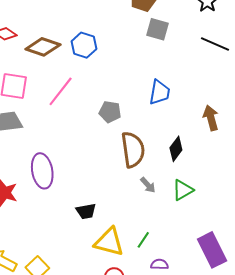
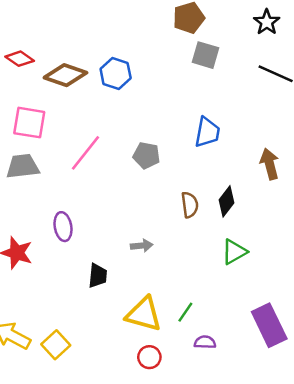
pink line: (61, 91) -> (86, 153), moved
brown semicircle: (133, 150) -> (190, 205), moved, size x0.6
purple ellipse: (42, 171) -> (63, 227), size x0.7
gray arrow: (148, 185) -> (142, 246), moved, turned -54
black trapezoid: (86, 211) -> (98, 276), moved, turned -75

